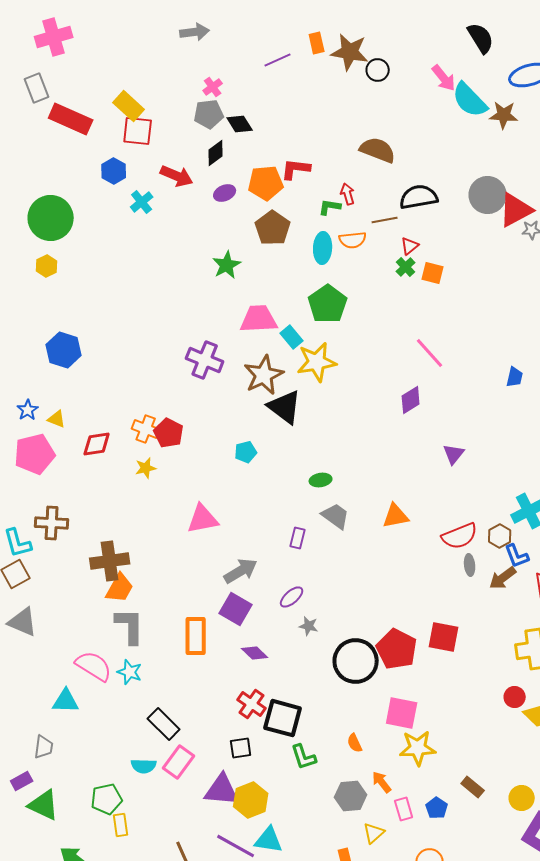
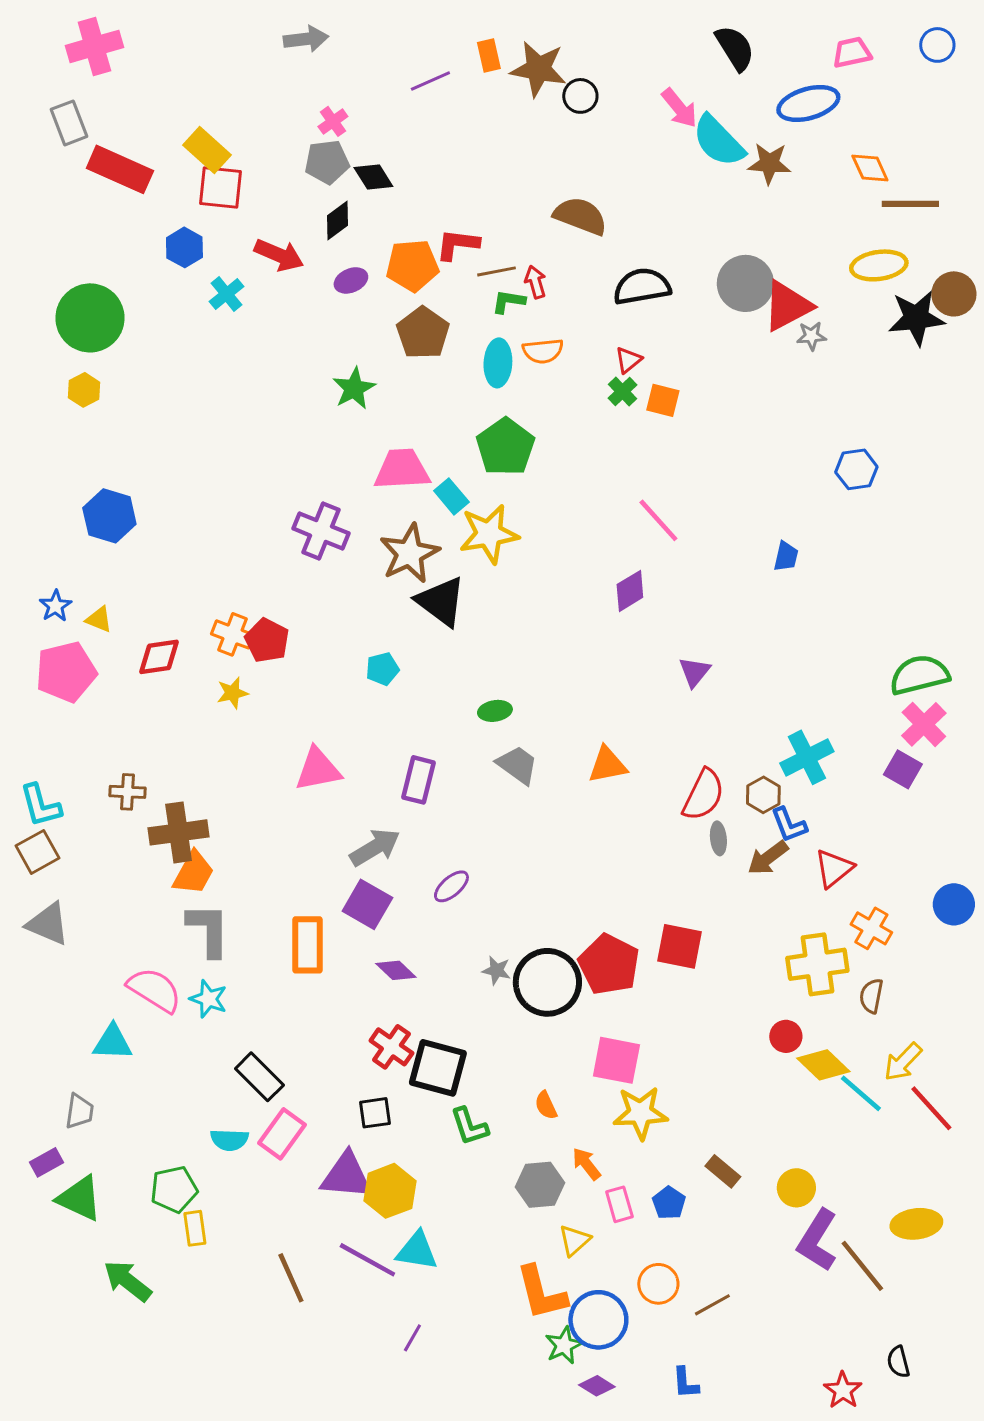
brown line: (385, 220) -> (496, 271), moved
brown cross: (52, 523) -> (127, 792), moved, size x0.7
red semicircle: (460, 536) -> (703, 795), turned -42
purple rectangle: (298, 538) -> (418, 780), moved, size x1.4
gray star: (309, 626) -> (496, 970), moved

